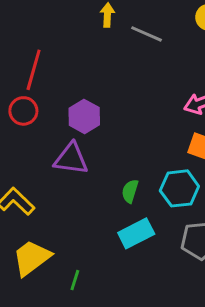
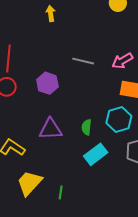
gray line: (146, 34) -> (83, 61), moved
purple triangle: (71, 159) -> (51, 129), moved

